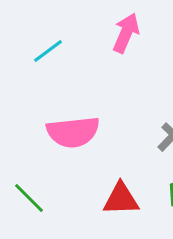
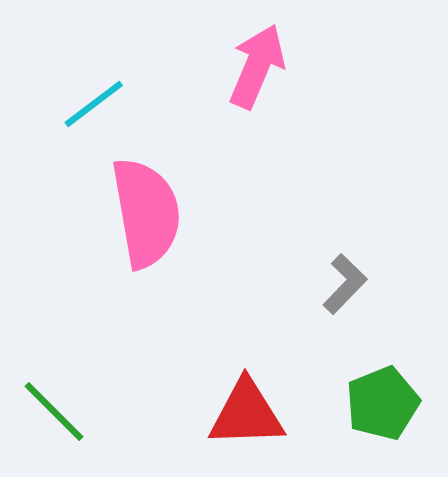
pink semicircle: (73, 132) -> (146, 213), moved, turned -94

